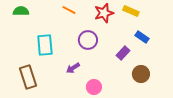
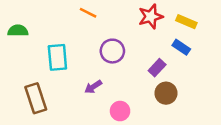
green semicircle: (21, 11) -> (18, 31), moved
yellow rectangle: (131, 11) -> (186, 22), moved
red star: (104, 13) -> (151, 17), moved
brown circle: (141, 74) -> (166, 93), moved

